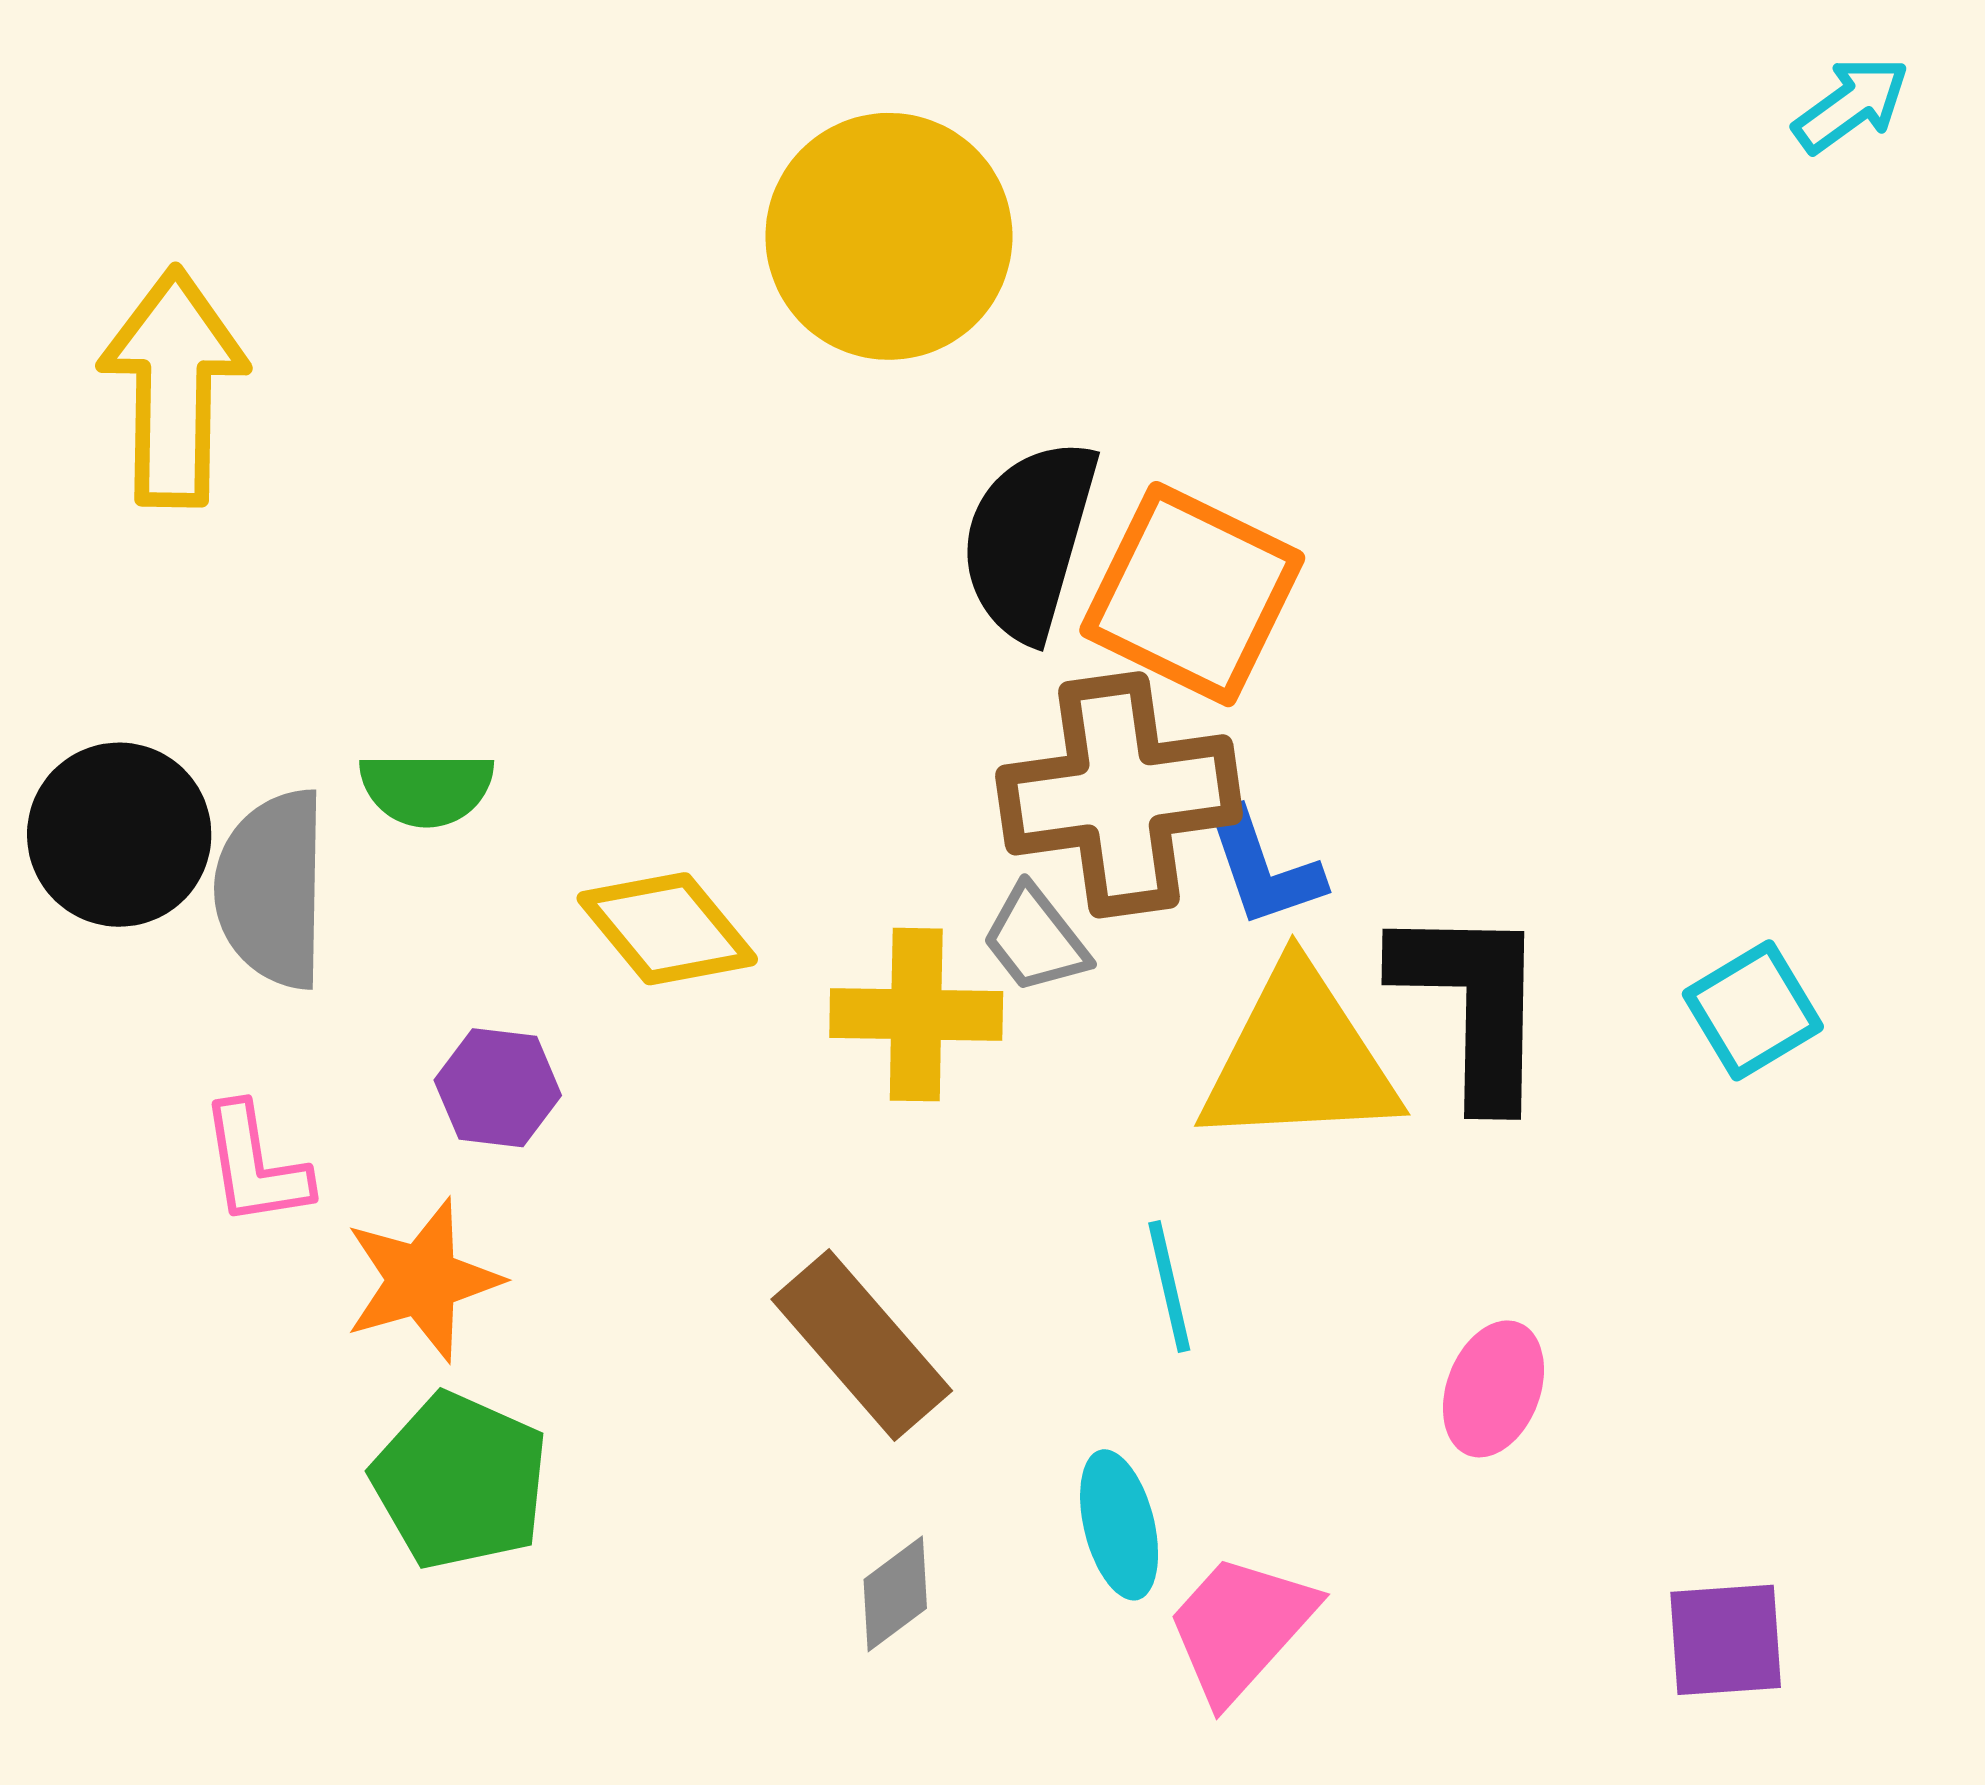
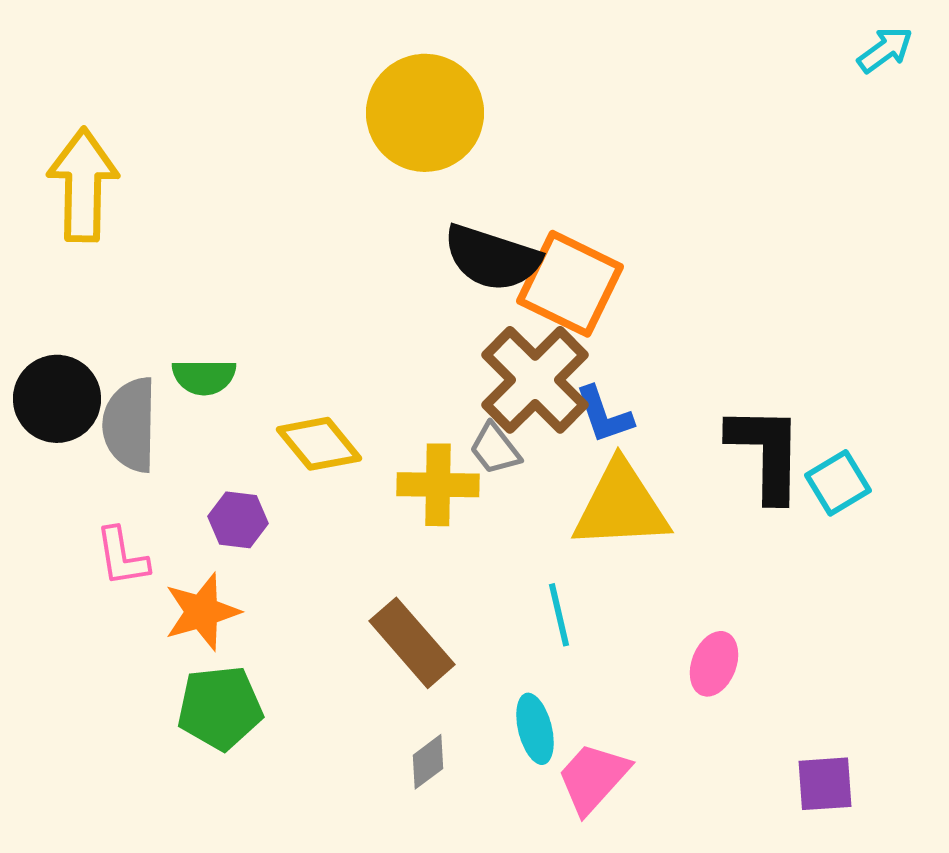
black semicircle: (1029, 540) -> (492, 258), turned -88
brown cross: (1119, 795) -> (535, 380), turned -37
black L-shape: (1473, 1004) -> (766, 453), moved
green pentagon: (460, 1481) -> (220, 708), turned -30

